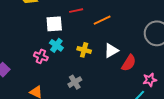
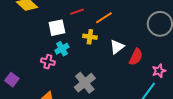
cyan cross: (56, 45) -> (62, 49), turned 32
yellow cross: (84, 50) -> (90, 37), moved
gray cross: (75, 82) -> (85, 83), size x1.5

